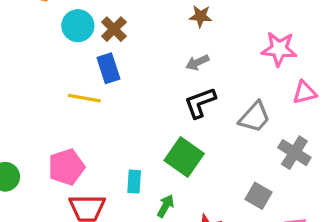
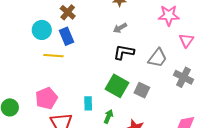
cyan circle: (78, 26) -> (42, 30), moved
pink triangle: (305, 92) -> (186, 40), turned -35
black L-shape: (200, 103) -> (124, 52), turned 35
gray square: (258, 196) -> (142, 90), moved

